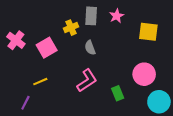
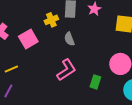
yellow line: (40, 82) -> (11, 69), moved
green rectangle: (118, 93) -> (95, 82), turned 40

